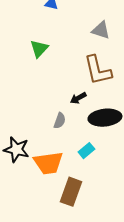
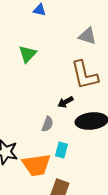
cyan rectangle: (86, 151) -> (61, 150), moved, turned -35

